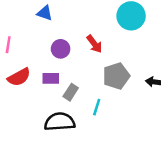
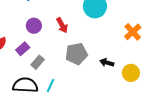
purple rectangle: (51, 78) -> (23, 49), turned -48
cyan line: (97, 107) -> (50, 85), moved

